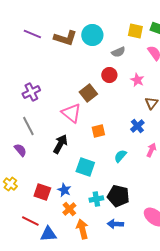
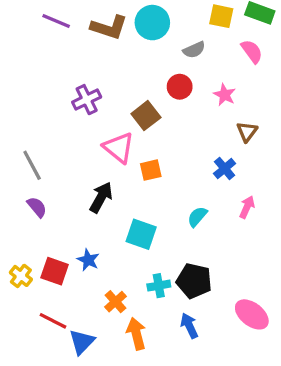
purple cross: (31, 92) -> (87, 100), moved
gray line: (28, 126) -> (32, 165), moved
orange square: (98, 131) -> (151, 170), moved
yellow cross: (10, 184) -> (21, 276), moved
blue star: (64, 190) -> (88, 260), moved
red square: (42, 192) -> (55, 271), moved
blue arrow: (115, 224) -> (189, 326), turned 63
blue triangle: (48, 234) -> (82, 342), turned -42

